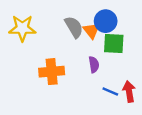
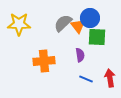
gray semicircle: (74, 27) -> (63, 23), turned -102
blue line: (110, 92) -> (86, 79), moved

